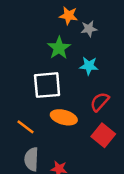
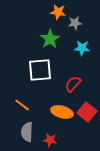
cyan star: (89, 66) -> (82, 48), moved
red semicircle: (100, 102) -> (73, 84), moved
orange ellipse: (64, 117) -> (62, 112), moved

